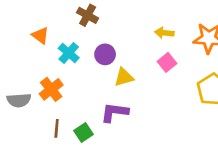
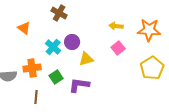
cyan cross: (69, 53) -> (53, 47), moved
orange cross: (51, 89) -> (32, 68), turned 30
green square: (83, 132) -> (56, 77), moved

